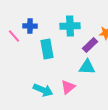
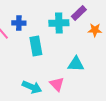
purple rectangle: (90, 45) -> (79, 13), moved
pink triangle: (68, 87) -> (57, 84), turned -35

